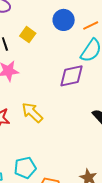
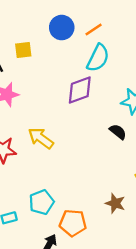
yellow square: (28, 35) -> (23, 50), turned -35

